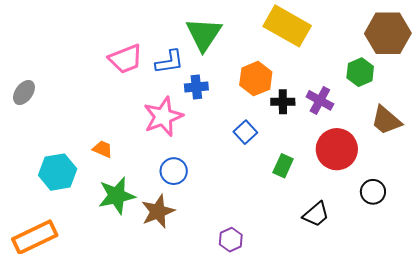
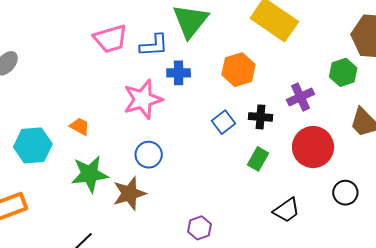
purple cross: (320, 100) -> (300, 97), turned 32
black cross: (283, 102) -> (261, 117), moved

